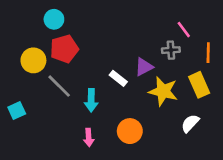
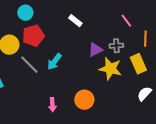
gray cross: (171, 50) -> (116, 46), moved
white rectangle: (118, 78) -> (75, 21), moved
cyan arrow: (91, 100) -> (54, 62), moved, turned 36
white semicircle: (190, 123) -> (144, 94), moved

